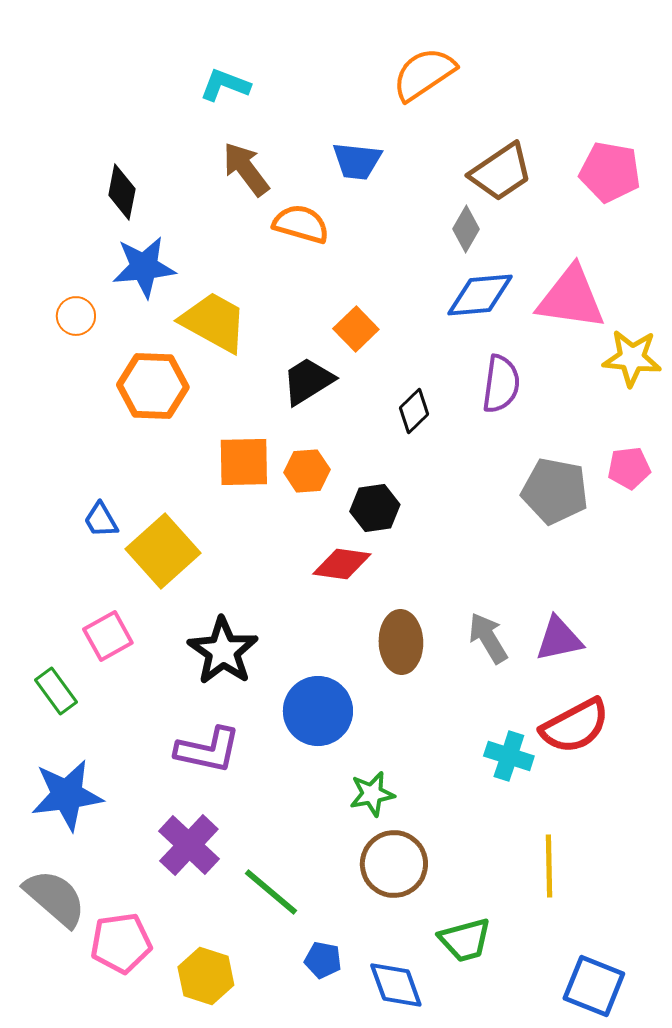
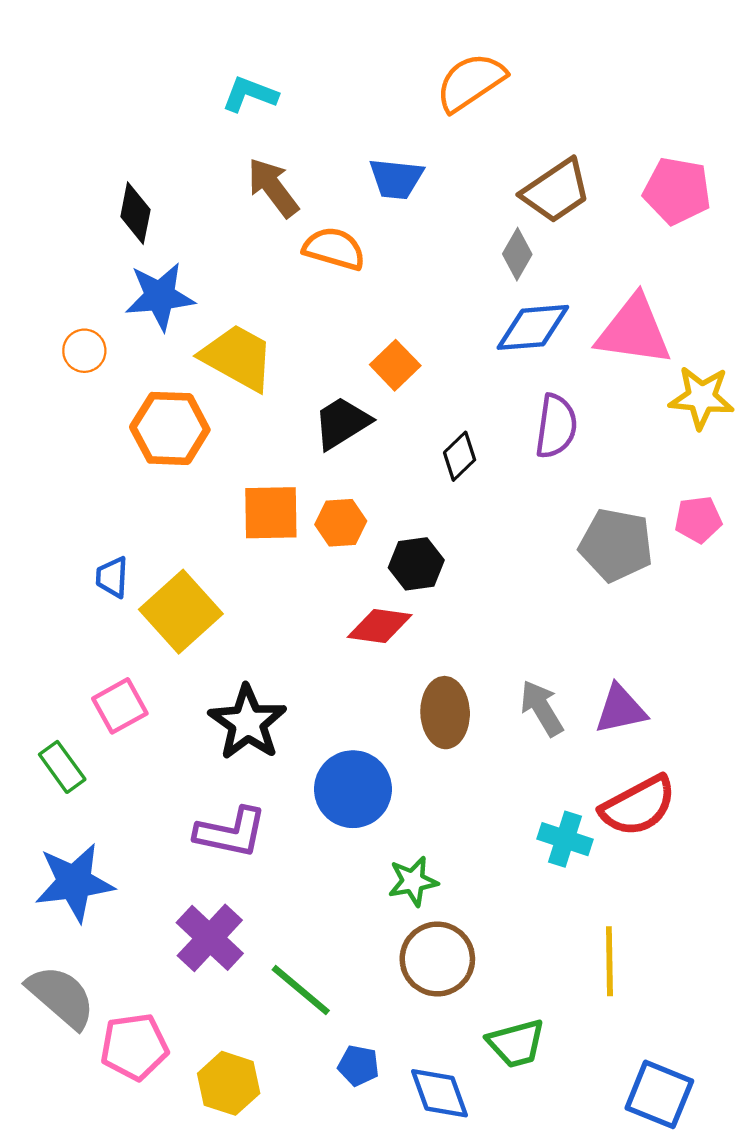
blue trapezoid: (101, 520) -> (112, 577), turned 33

